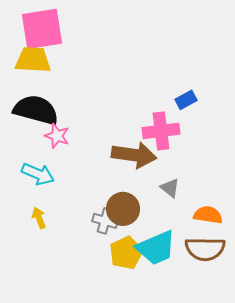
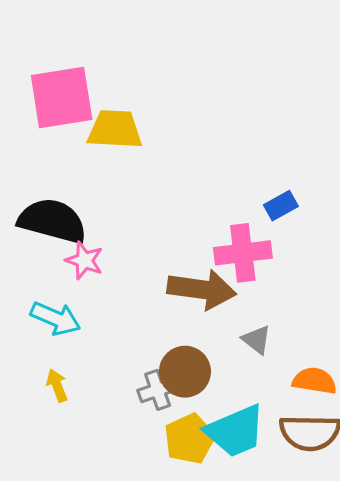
yellow trapezoid: (33, 60) -> (115, 129), moved
gray cross: (105, 221) -> (158, 390), turned -35

